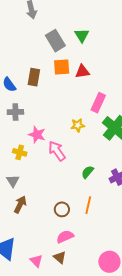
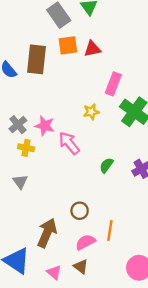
brown rectangle: (34, 77) -> (37, 59), size x1.4
gray cross: (15, 112) -> (18, 125), moved, turned -35
brown arrow: (20, 205) -> (47, 233), moved, size x1.4
orange line: (88, 205) -> (110, 230), moved

